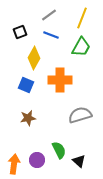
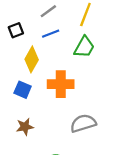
blue line: (51, 35) -> (51, 34), turned -42

